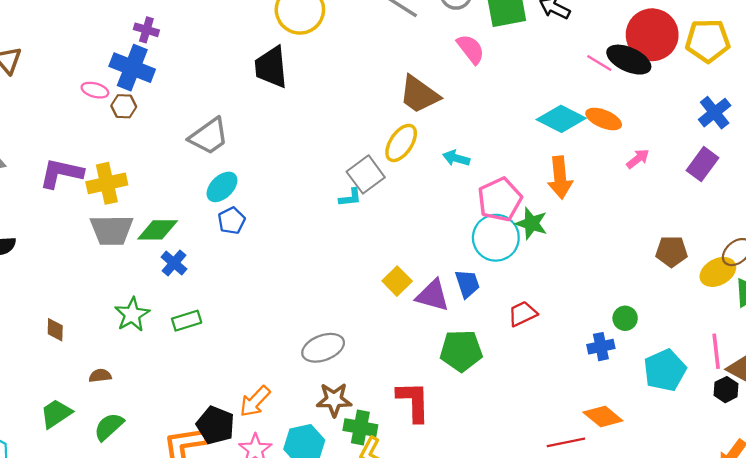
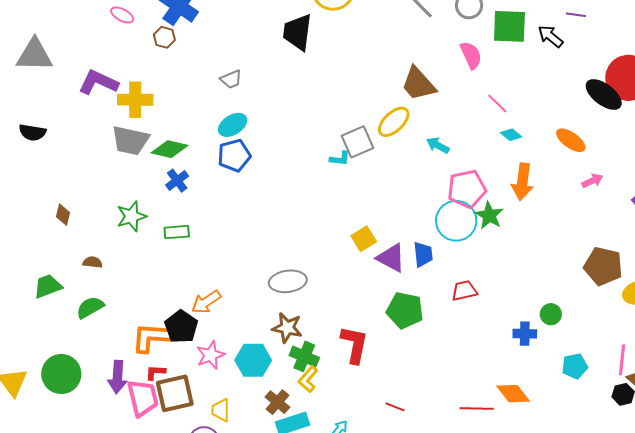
pink line: (599, 63) -> (497, 103), moved
pink ellipse: (95, 90) -> (122, 15), moved
cyan diamond: (561, 119) -> (511, 135), moved, size x0.5
gray trapezoid: (209, 136) -> (231, 79), size x0.6
blue pentagon: (232, 221) -> (234, 155), size x1.4
brown pentagon: (671, 251) -> (603, 266), size x1.4
cyan pentagon: (665, 370) -> (575, 366), size x0.7
orange arrow: (255, 401) -> (206, 302), moved

